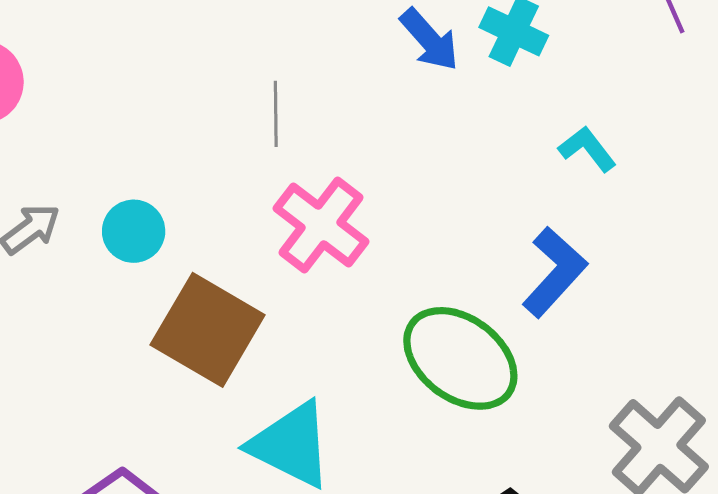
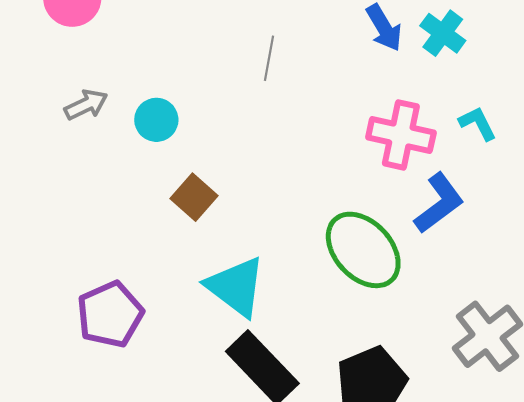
pink cross: (321, 225) -> (401, 135), moved, turned -36
brown square: (208, 330) -> (194, 197), size x0.6

